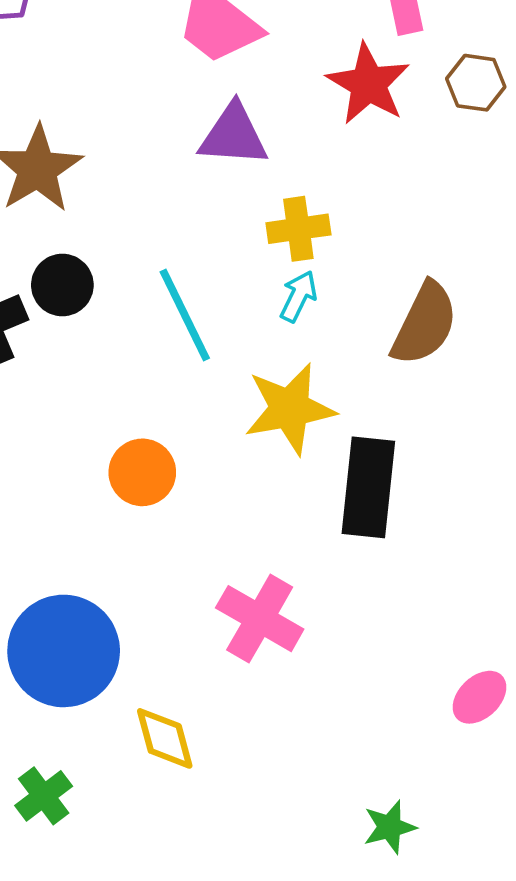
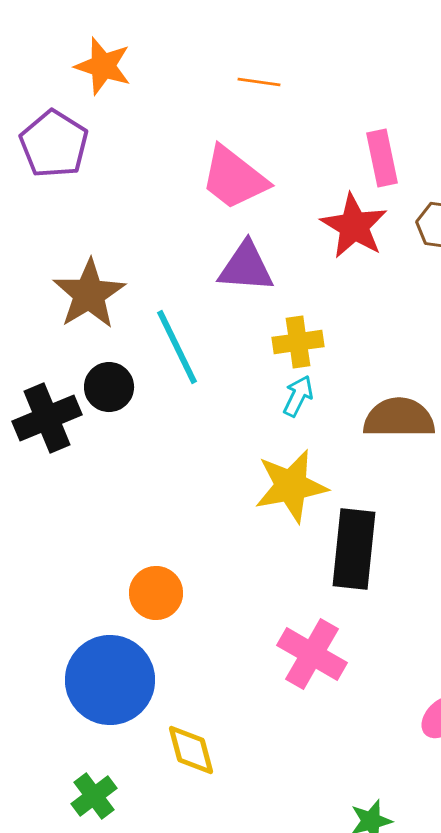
cyan line: (185, 315) -> (177, 347), moved
brown semicircle: (425, 324) -> (399, 418), turned -116
orange circle: (142, 472) -> (156, 593), moved
pink cross: (260, 619) -> (312, 654), moved

